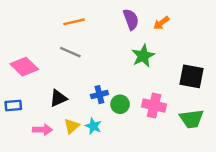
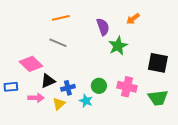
purple semicircle: (131, 19) -> (103, 27), moved
pink diamond: (24, 67) -> (31, 64), moved
blue cross: (99, 95) -> (68, 88), moved
cyan star: (93, 126) -> (86, 101), moved
pink arrow: (42, 130) -> (36, 98), moved

